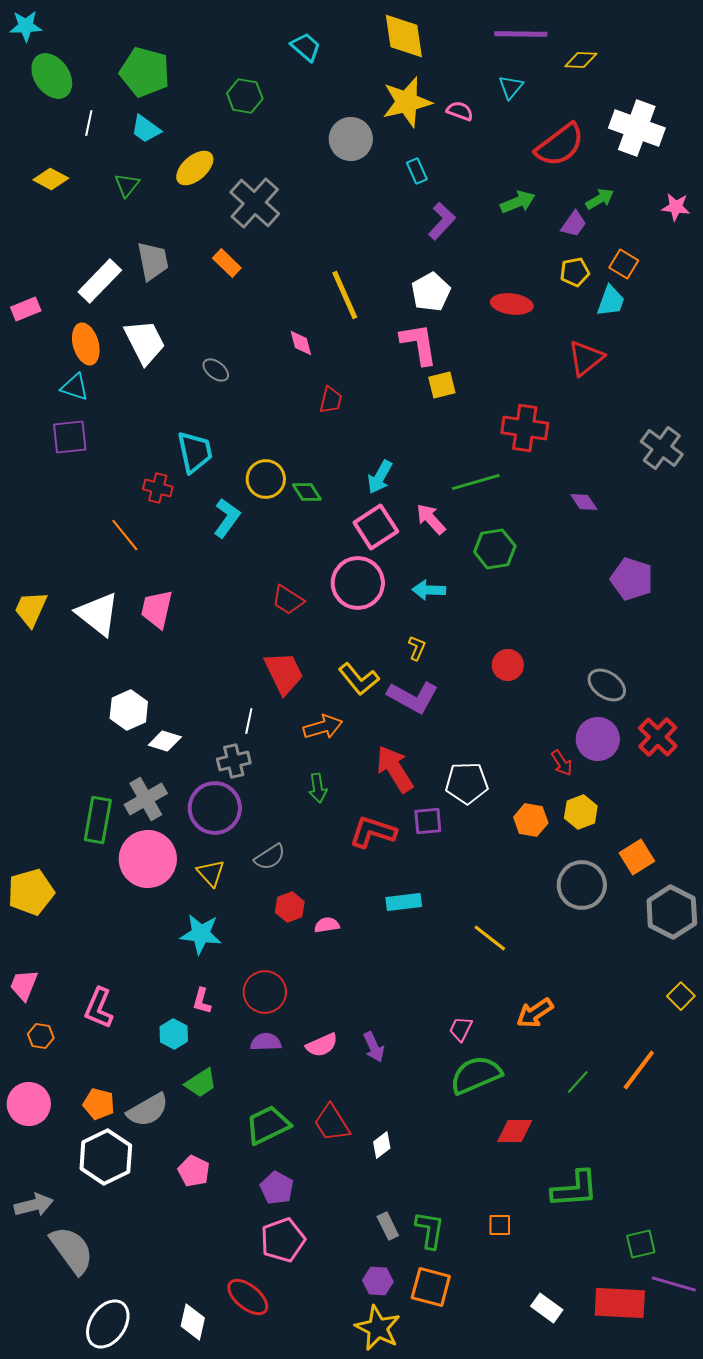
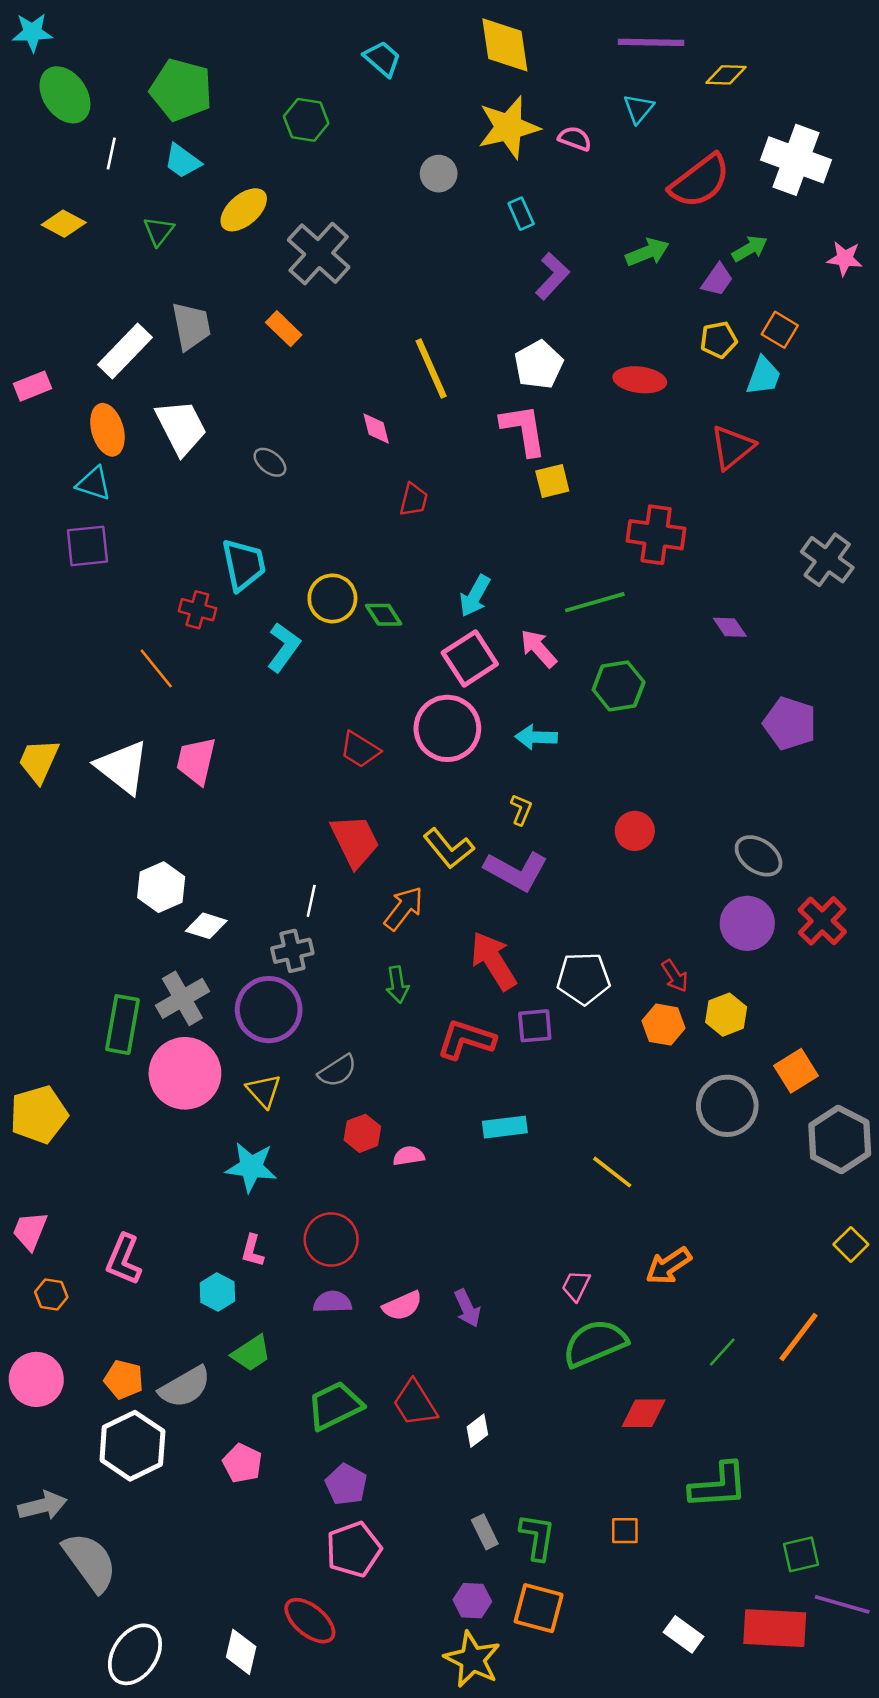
gray circle: (351, 139) -> (439, 174), size x0.7
orange arrow: (323, 727) -> (404, 908), turned -36
red arrow: (562, 763) -> (675, 976), moved

